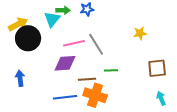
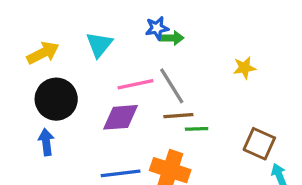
green arrow: (63, 10) -> (172, 38), moved
black circle: (28, 38) -> (56, 99), moved
brown square: (157, 68) -> (259, 144), moved, turned 30
brown line: (87, 79) -> (178, 116), moved

